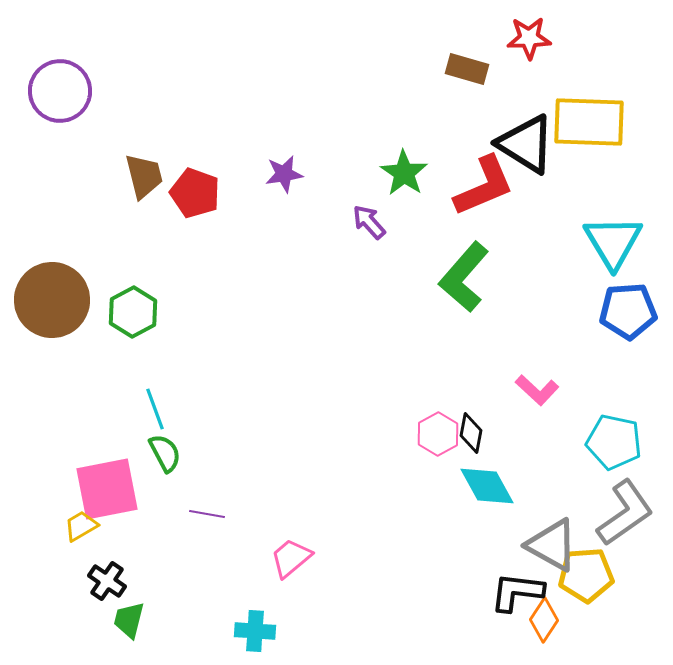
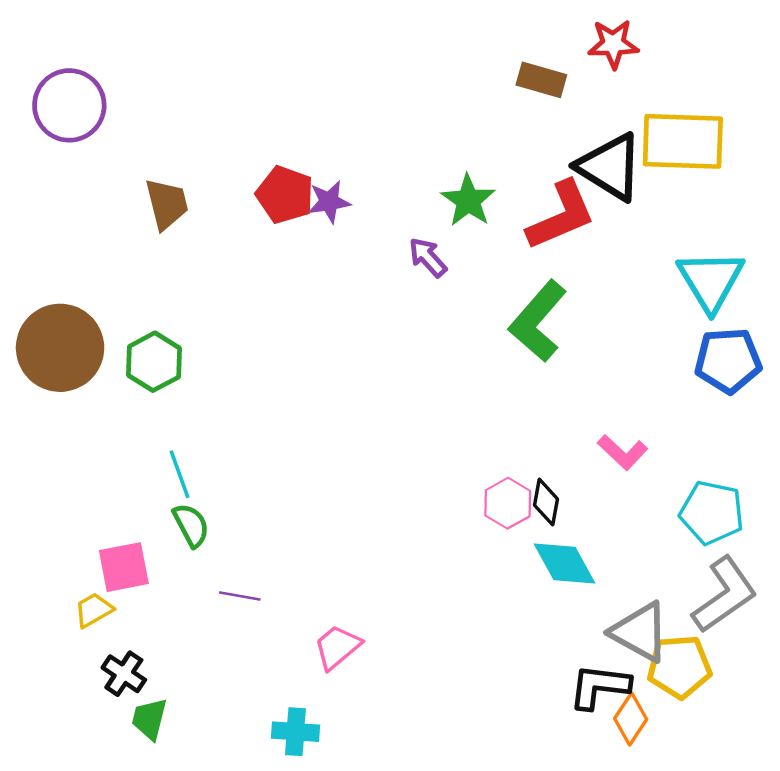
red pentagon: (195, 193) -> (285, 195), moved
pink square: (107, 489) -> (124, 567), size x0.7

